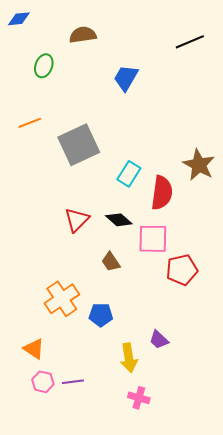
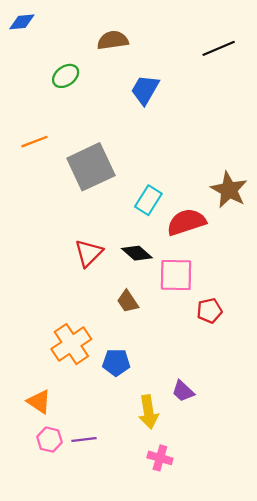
brown semicircle: (83, 35) -> (113, 40), moved
green ellipse: (44, 66) -> (66, 76), moved, turned 35
red semicircle: (162, 193) -> (186, 222), turned -116
red pentagon: (182, 270) -> (209, 311), size x0.7

